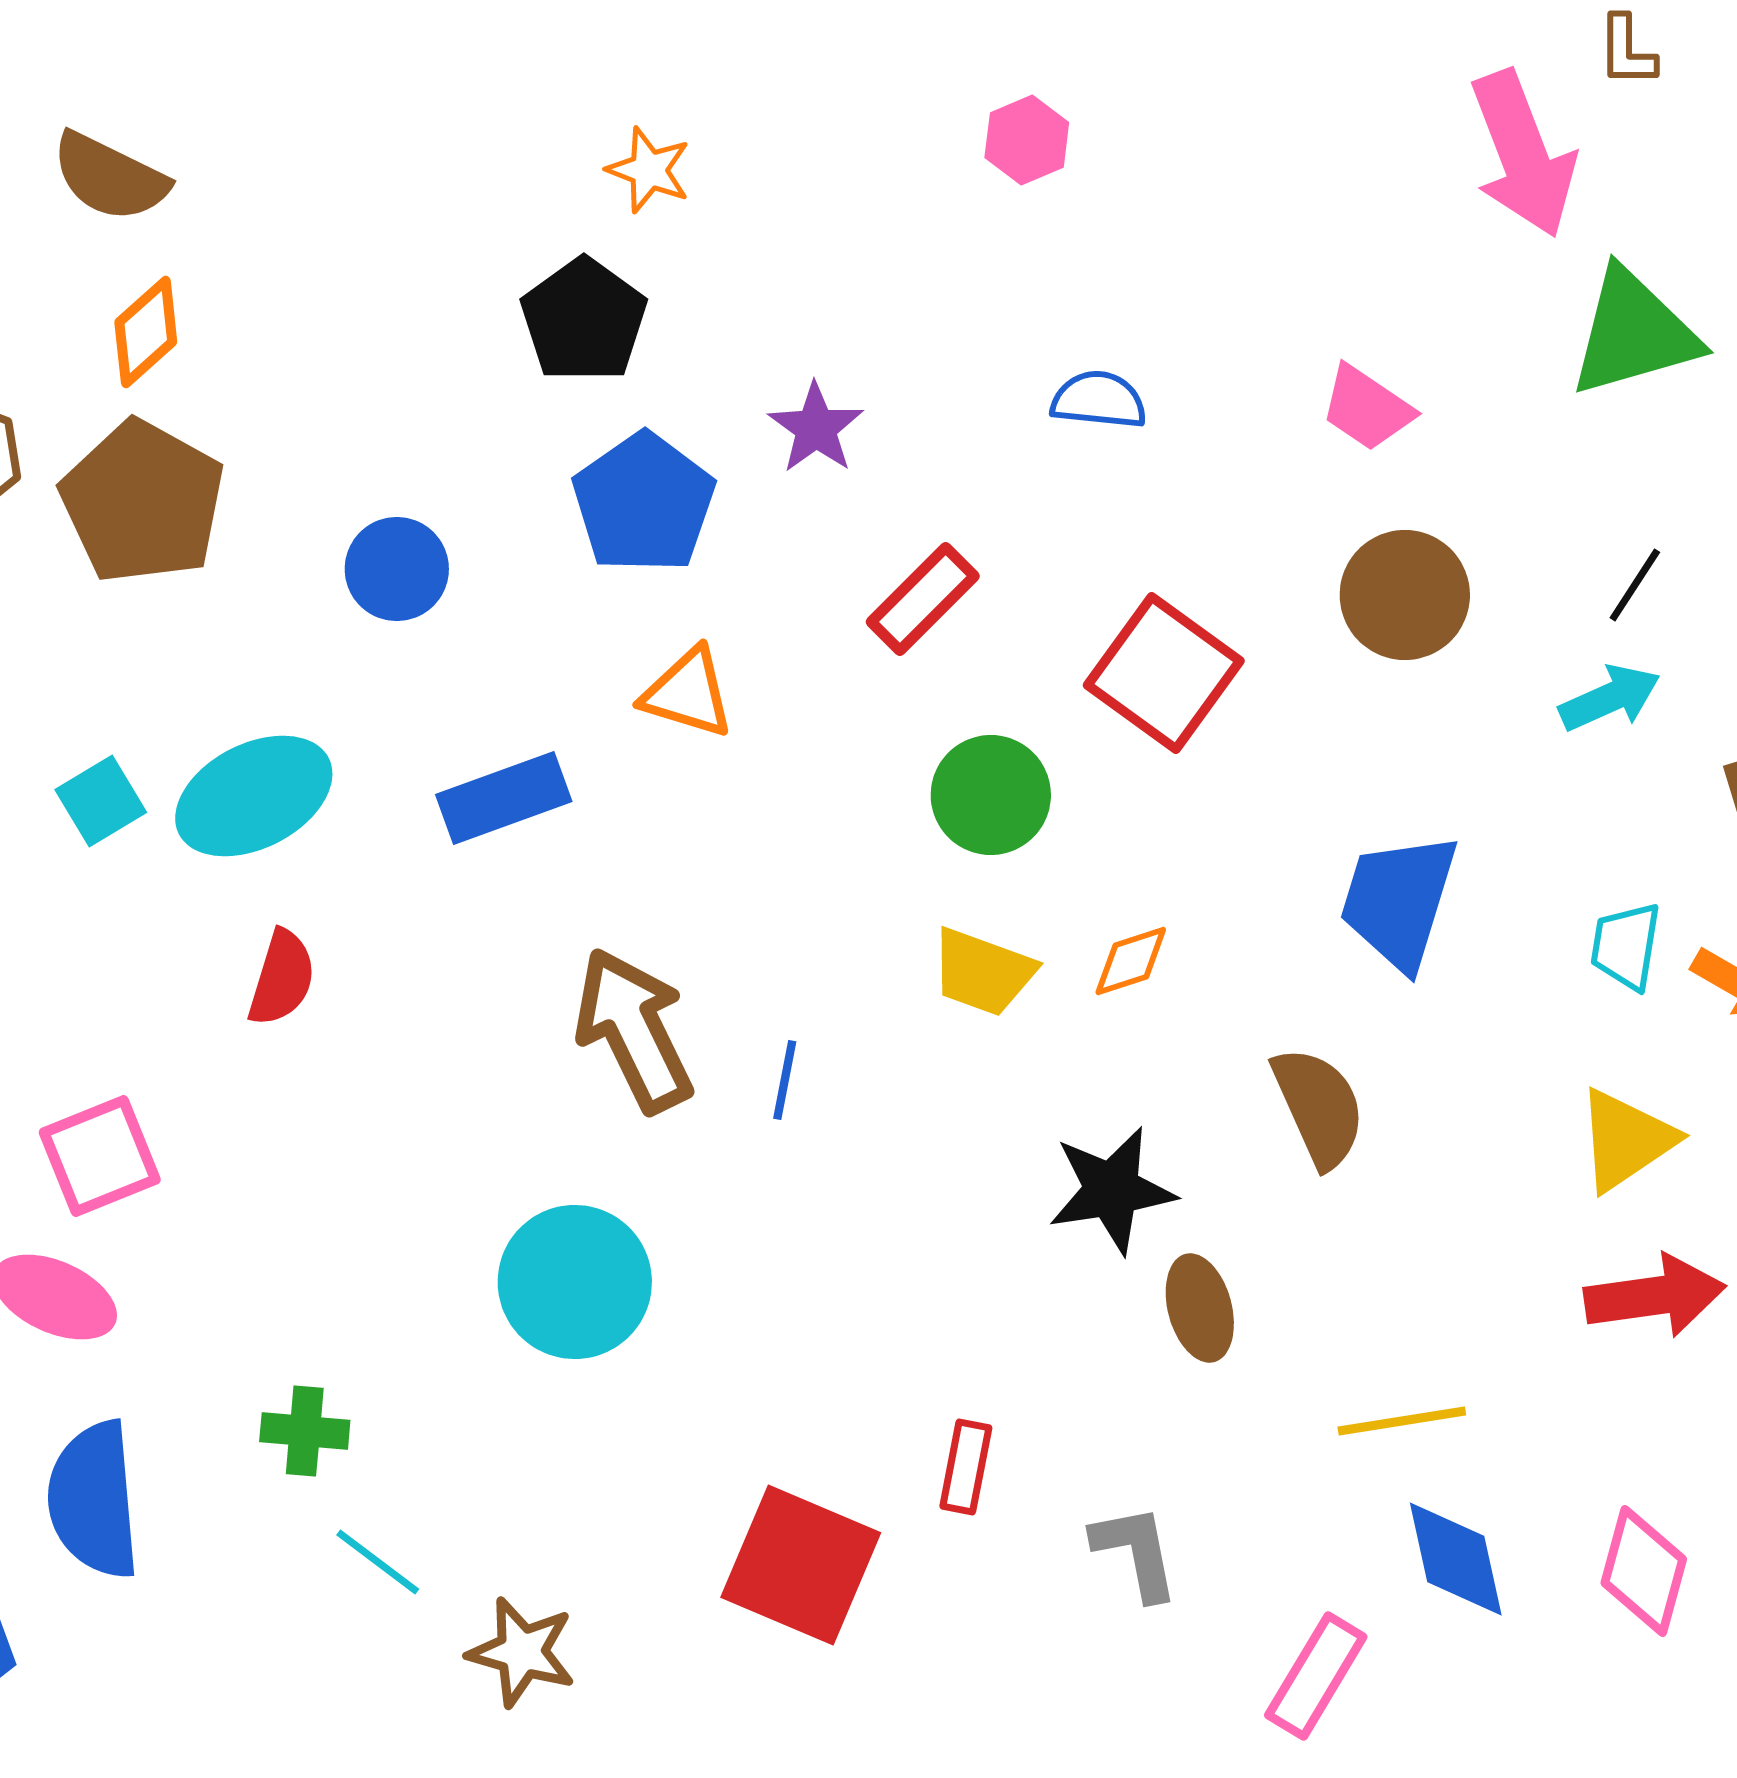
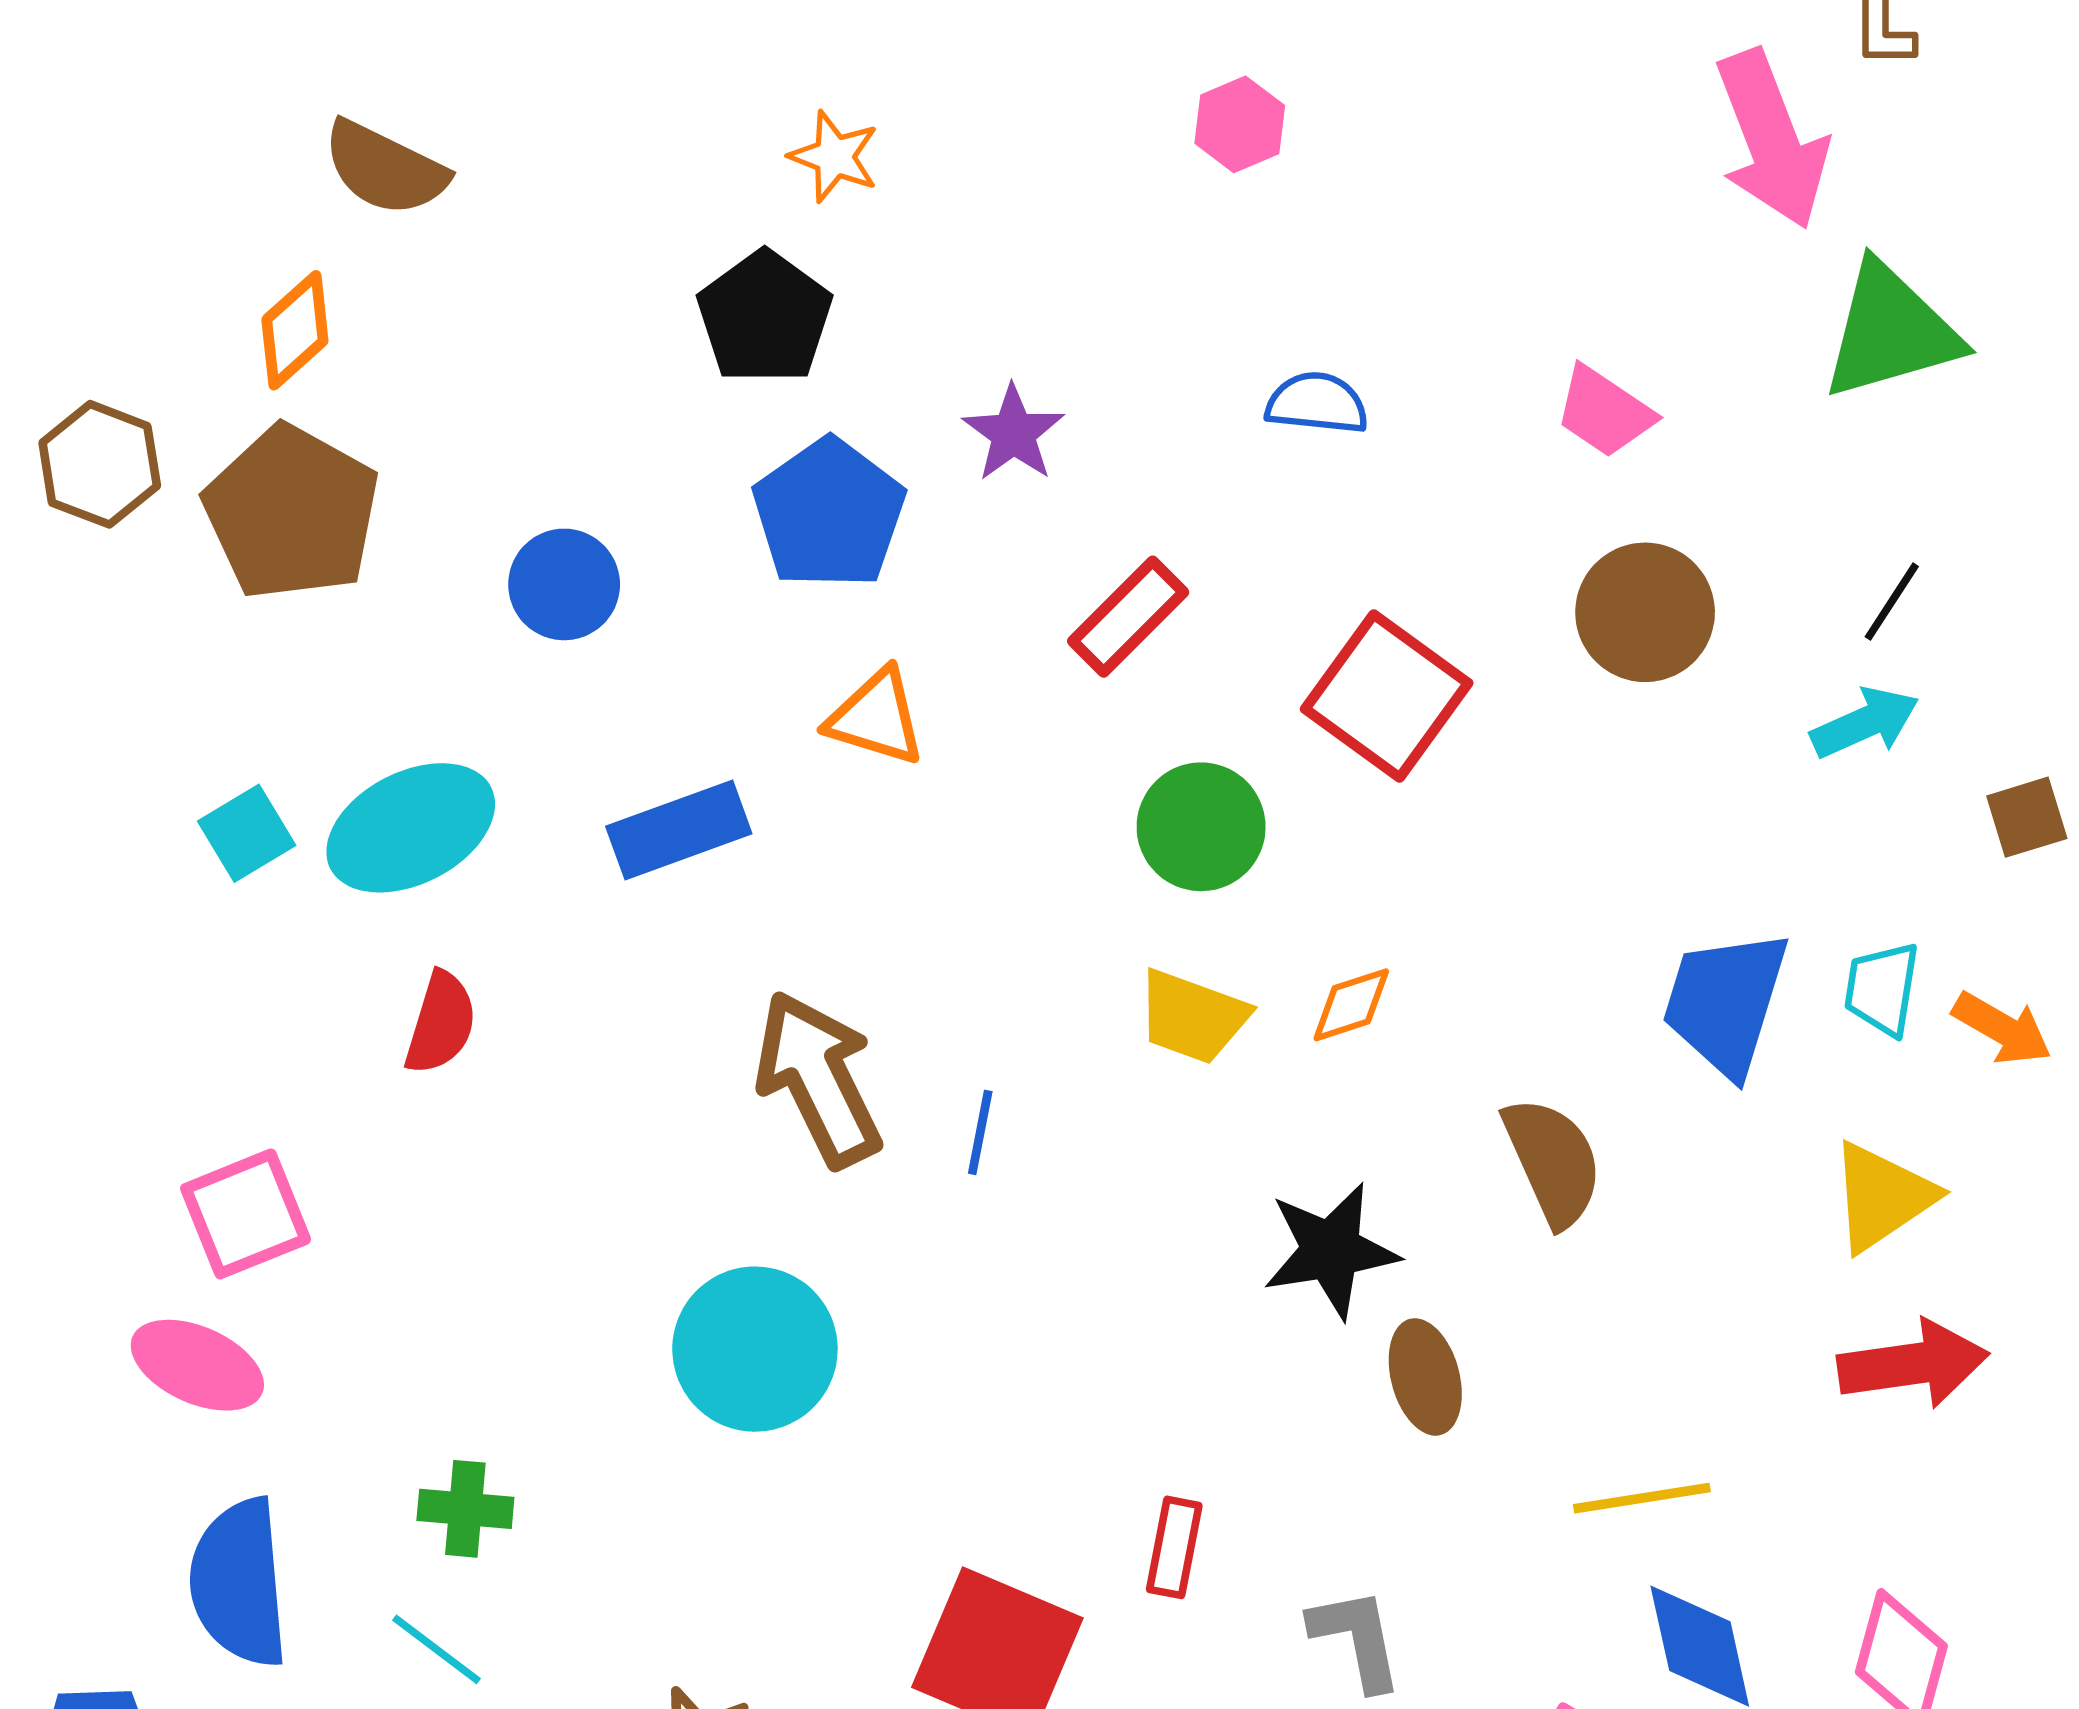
brown semicircle: (110, 177) -> (385, 168), moved
blue trapezoid: (1399, 901) -> (1725, 1003), moved
cyan line: (378, 1562) -> (436, 1649), moved

